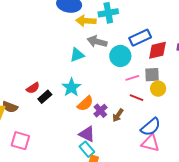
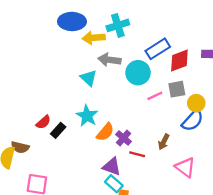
cyan triangle: (77, 55) -> (89, 78), turned -49
yellow circle: (158, 89) -> (196, 103), moved
red line: (137, 98) -> (137, 154), moved
brown arrow: (118, 115) -> (164, 142), moved
blue semicircle: (151, 127) -> (193, 120), moved
pink triangle: (150, 143) -> (185, 167), turned 30

